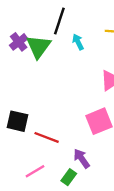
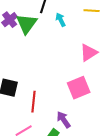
red line: (47, 137) -> (34, 102), turned 75

